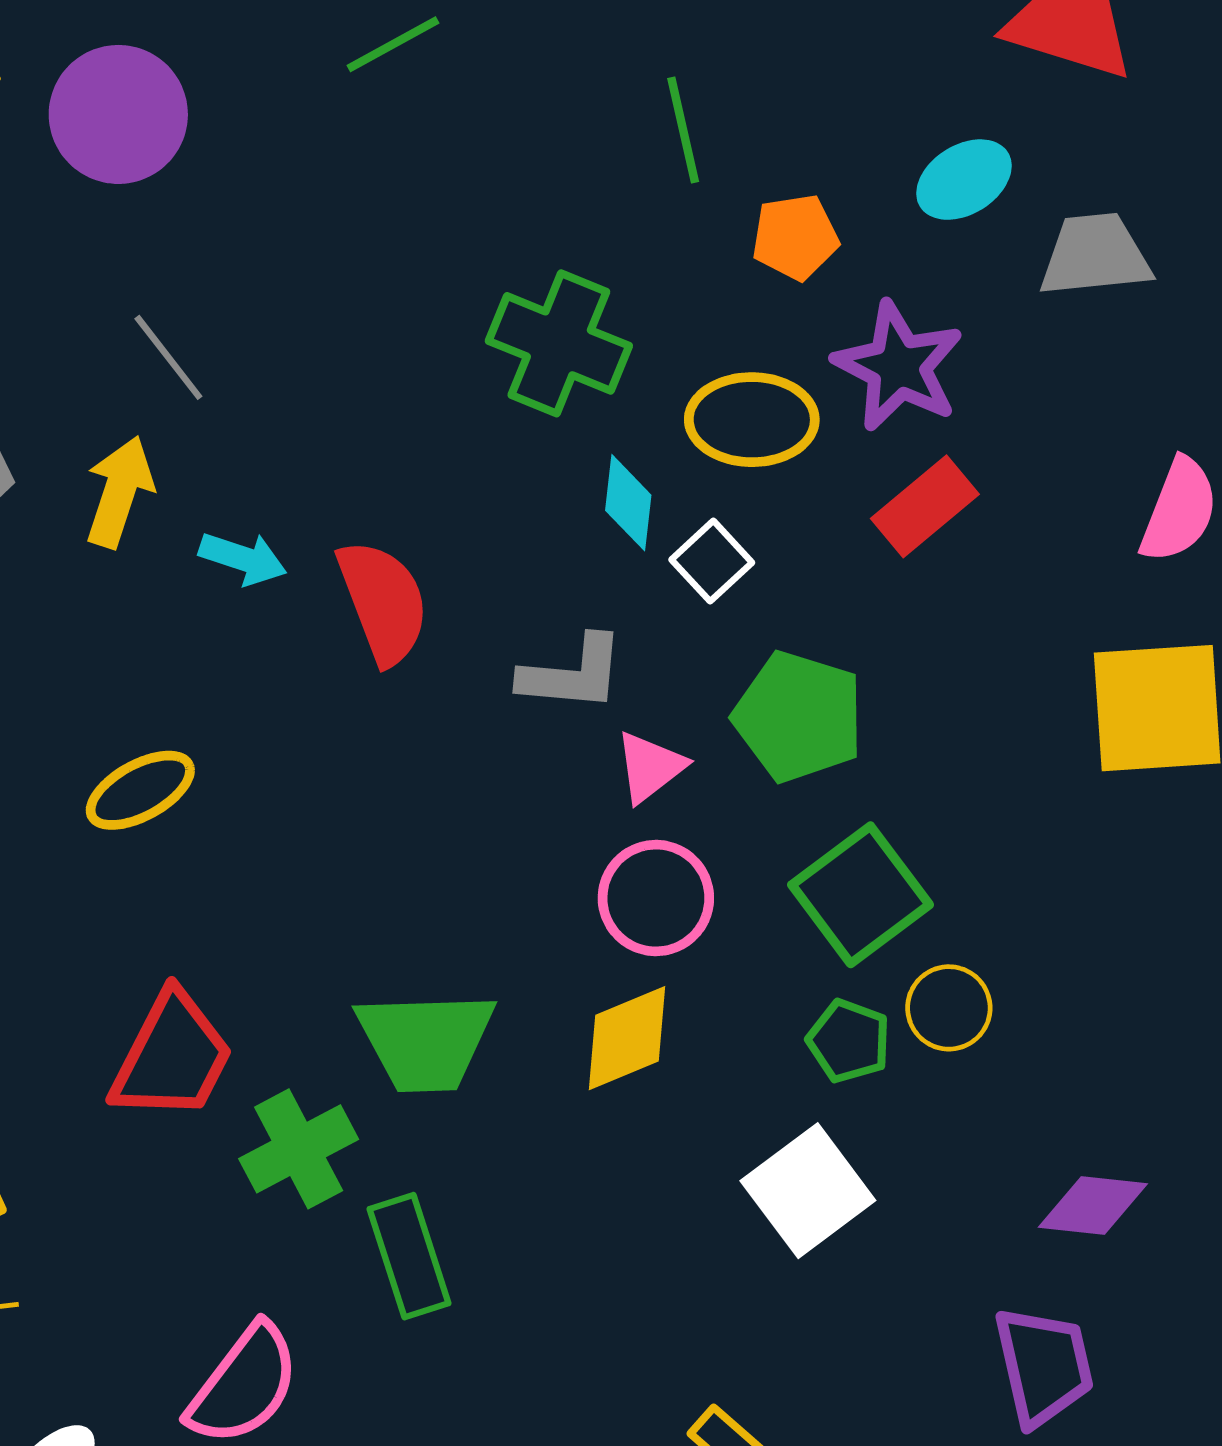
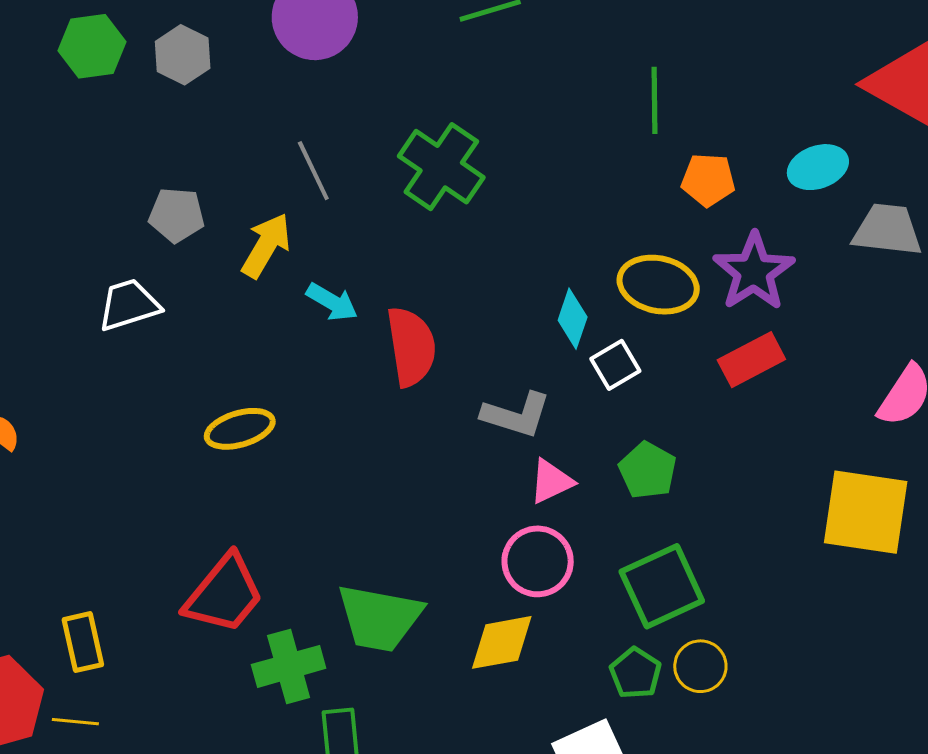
green cross: (559, 343) -> (441, 167), moved
green pentagon: (799, 717) -> (648, 470), size x0.7

